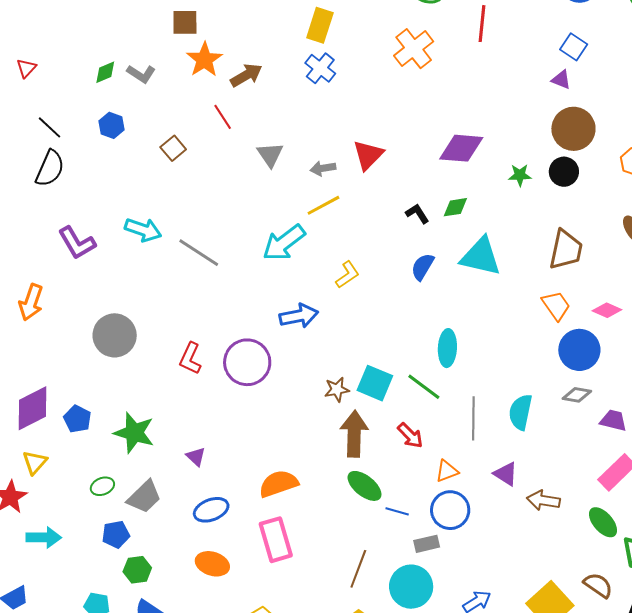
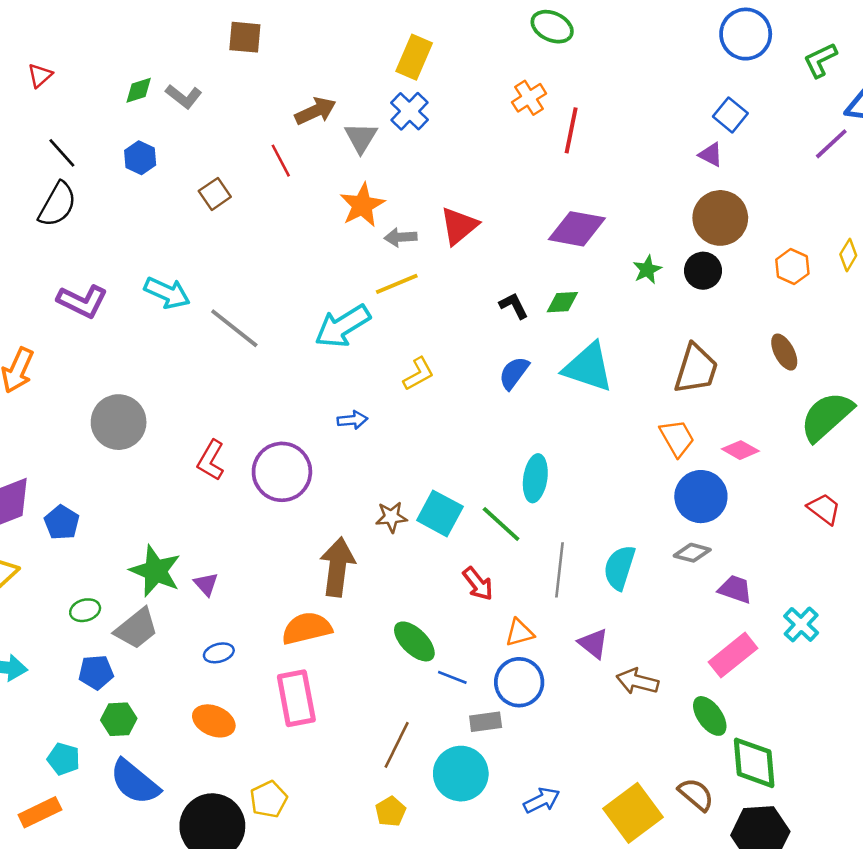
red line: (482, 24) -> (571, 130), moved
orange cross: (414, 49) -> (529, 98), size x0.7
orange star: (204, 60) -> (362, 205), moved
gray triangle: (270, 155) -> (361, 138), moved
green star: (520, 175) -> (647, 270), turned -30
purple L-shape: (77, 243) -> (82, 301), turned -39
blue arrow: (299, 316) -> (352, 420), size x0.6
green star: (134, 433) -> (155, 571), moved
brown arrow: (354, 434) -> (338, 567), moved
blue ellipse: (211, 510) -> (219, 653), size x0.7

